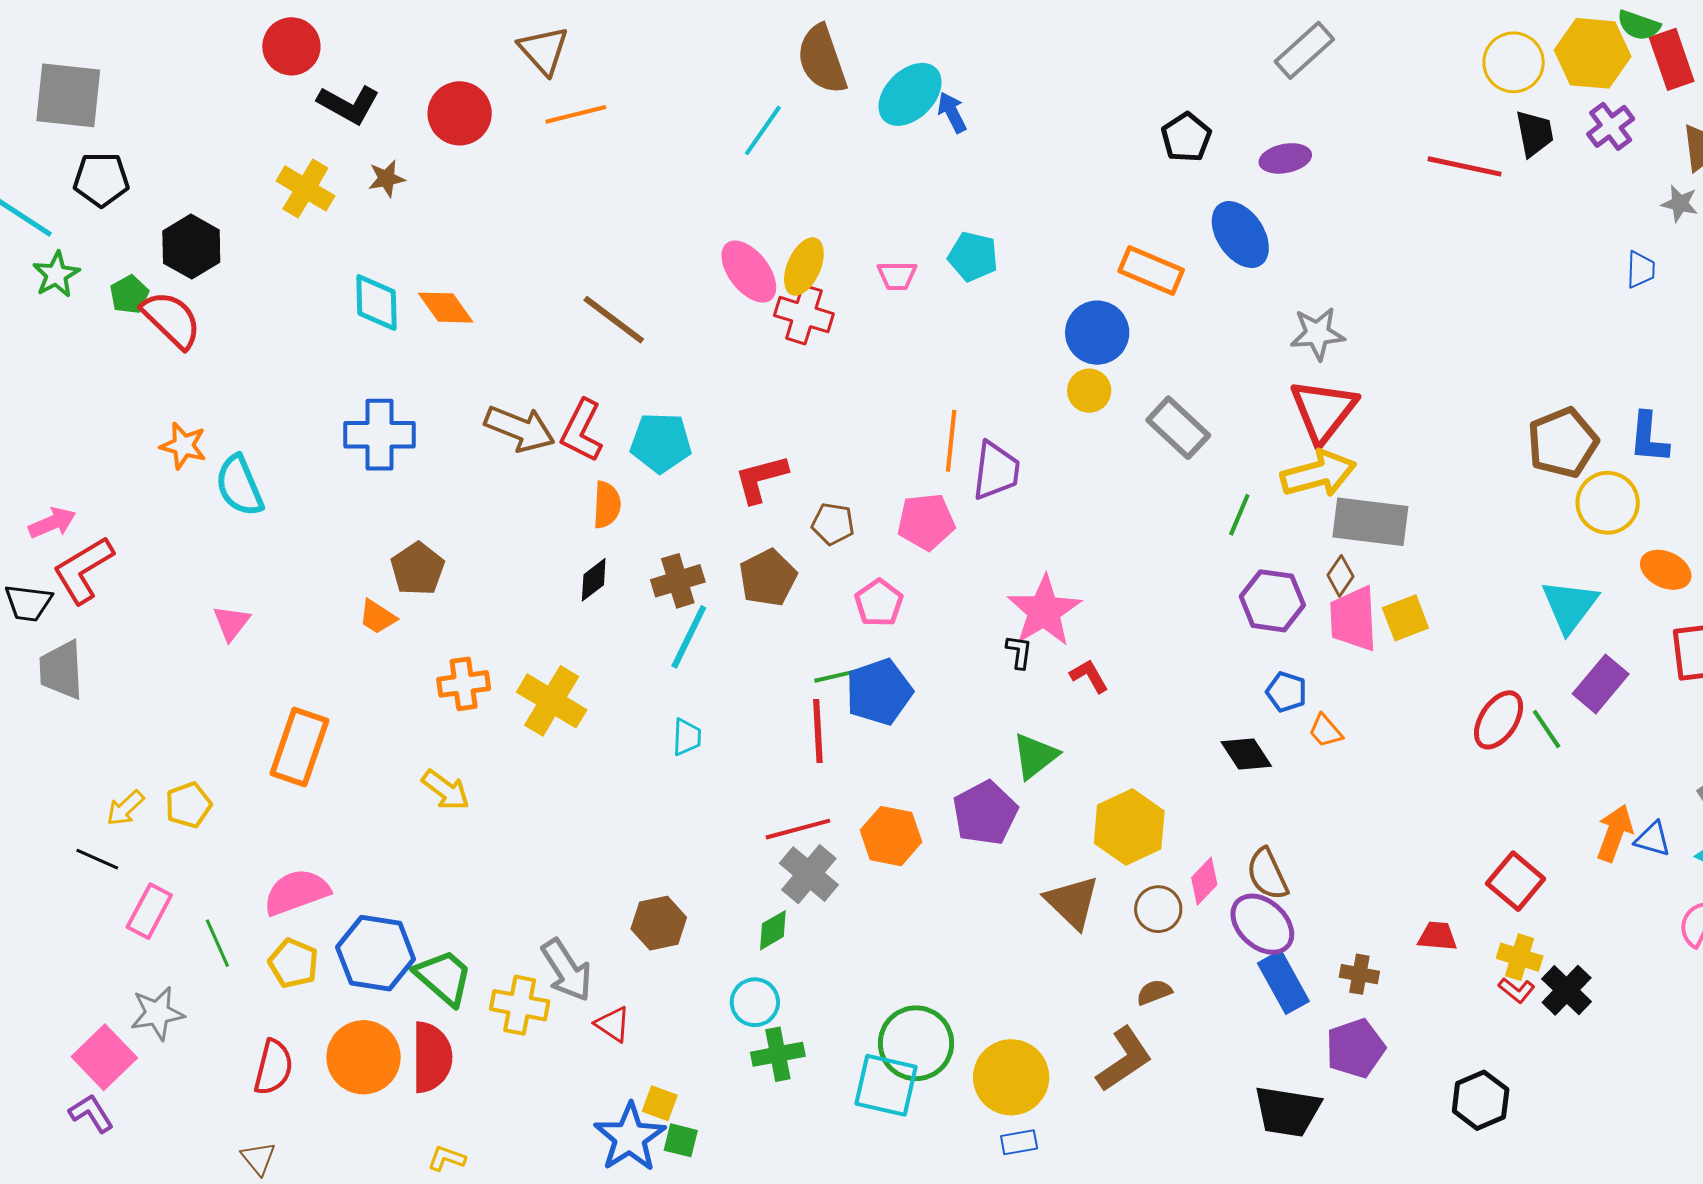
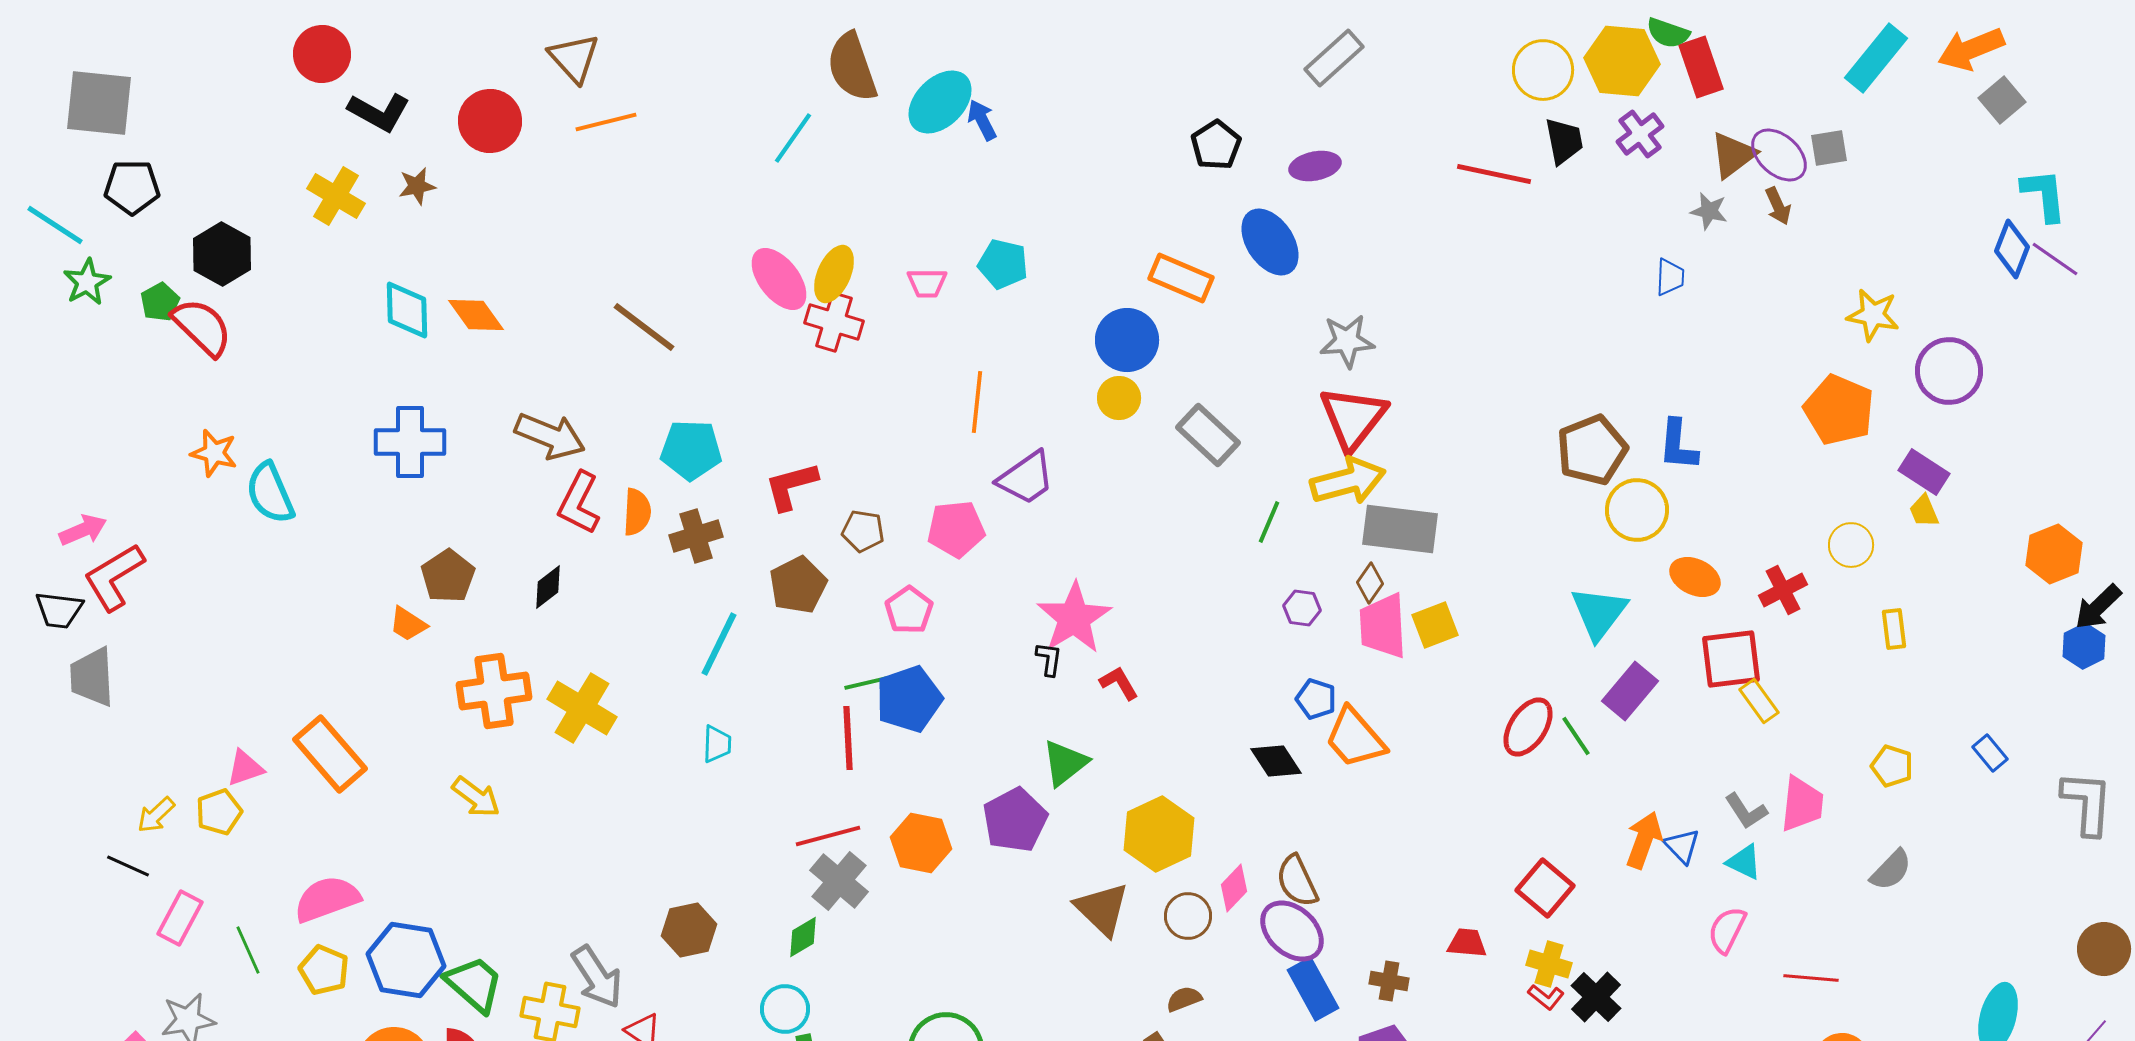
red L-shape: (582, 431) -> (579, 503), moved
orange line: (951, 441) -> (977, 402), moved
purple trapezoid: (996, 471) -> (1026, 478), turned 48
black diamond: (594, 580) -> (548, 587), moved
brown cross: (678, 581) -> (696, 536), moved
purple hexagon: (1272, 601) -> (1302, 608), size x0.6
pink triangle: (231, 623) -> (245, 768), moved, turned 33
orange cross: (464, 684) -> (494, 691), size x1.4
orange trapezoid: (1325, 731) -> (1355, 738), size x1.8
orange rectangle: (299, 747) -> (330, 754), turned -60
blue triangle: (1653, 839) -> (1682, 846), turned 30

